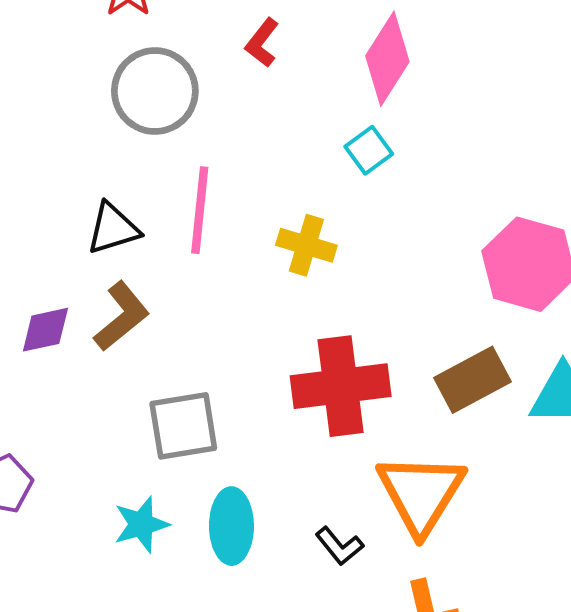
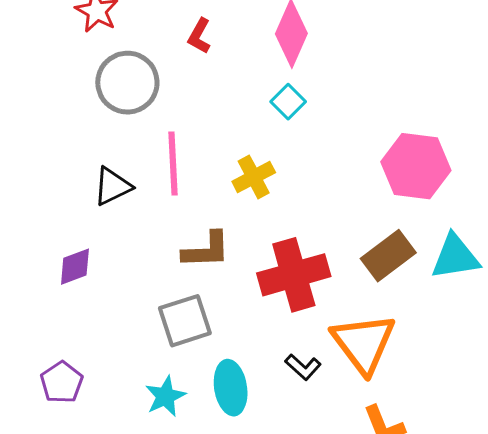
yellow cross: (306, 245) -> (254, 177), turned -36
brown L-shape: (122, 316) -> (206, 250), moved, turned 46
black L-shape: (339, 546) -> (303, 367), moved

